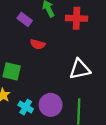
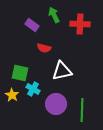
white triangle: (80, 69) -> (62, 71), moved
cyan cross: (26, 107) -> (33, 89), moved

